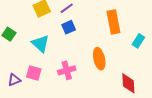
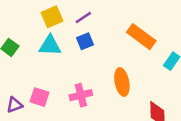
orange rectangle: (113, 22) -> (141, 37), turned -45
cyan triangle: (40, 44) -> (50, 46), moved, turned -42

